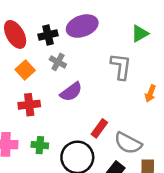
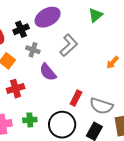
gray L-shape: (121, 66) -> (69, 45), moved, turned 50
purple semicircle: (71, 92) -> (48, 72), turned 96
orange arrow: (150, 94) -> (113, 62), turned 32

